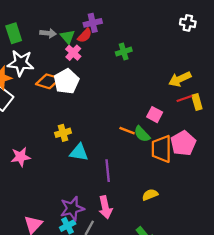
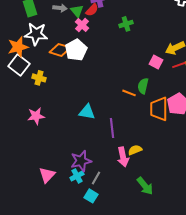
pink square: (155, 115) -> (156, 62), moved
yellow cross: (63, 133) -> (39, 78), moved, turned 32
green semicircle: (142, 134) -> (143, 86), moved, turned 56
yellow semicircle: (150, 195) -> (135, 150), moved
pink arrow: (105, 207) -> (123, 157), moved

